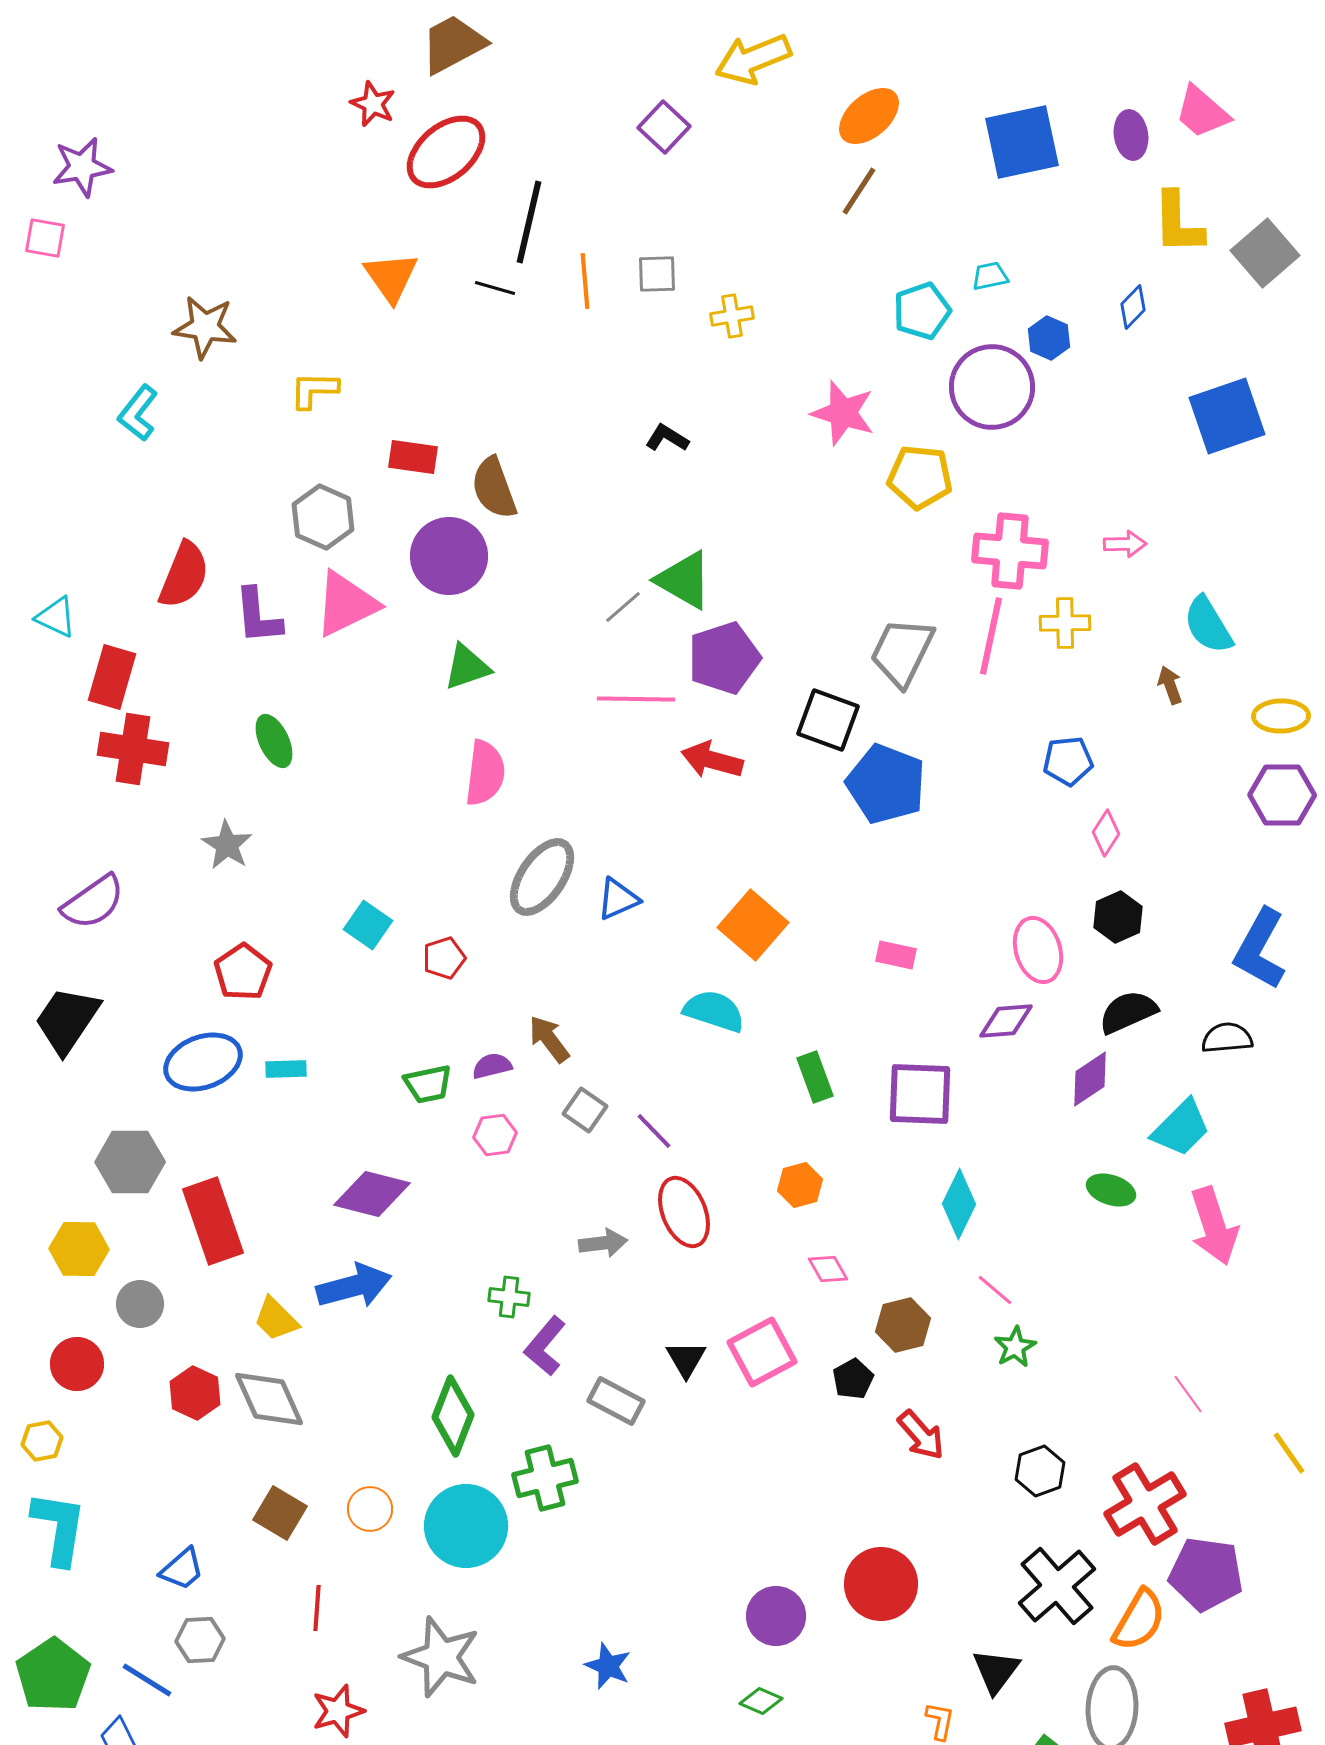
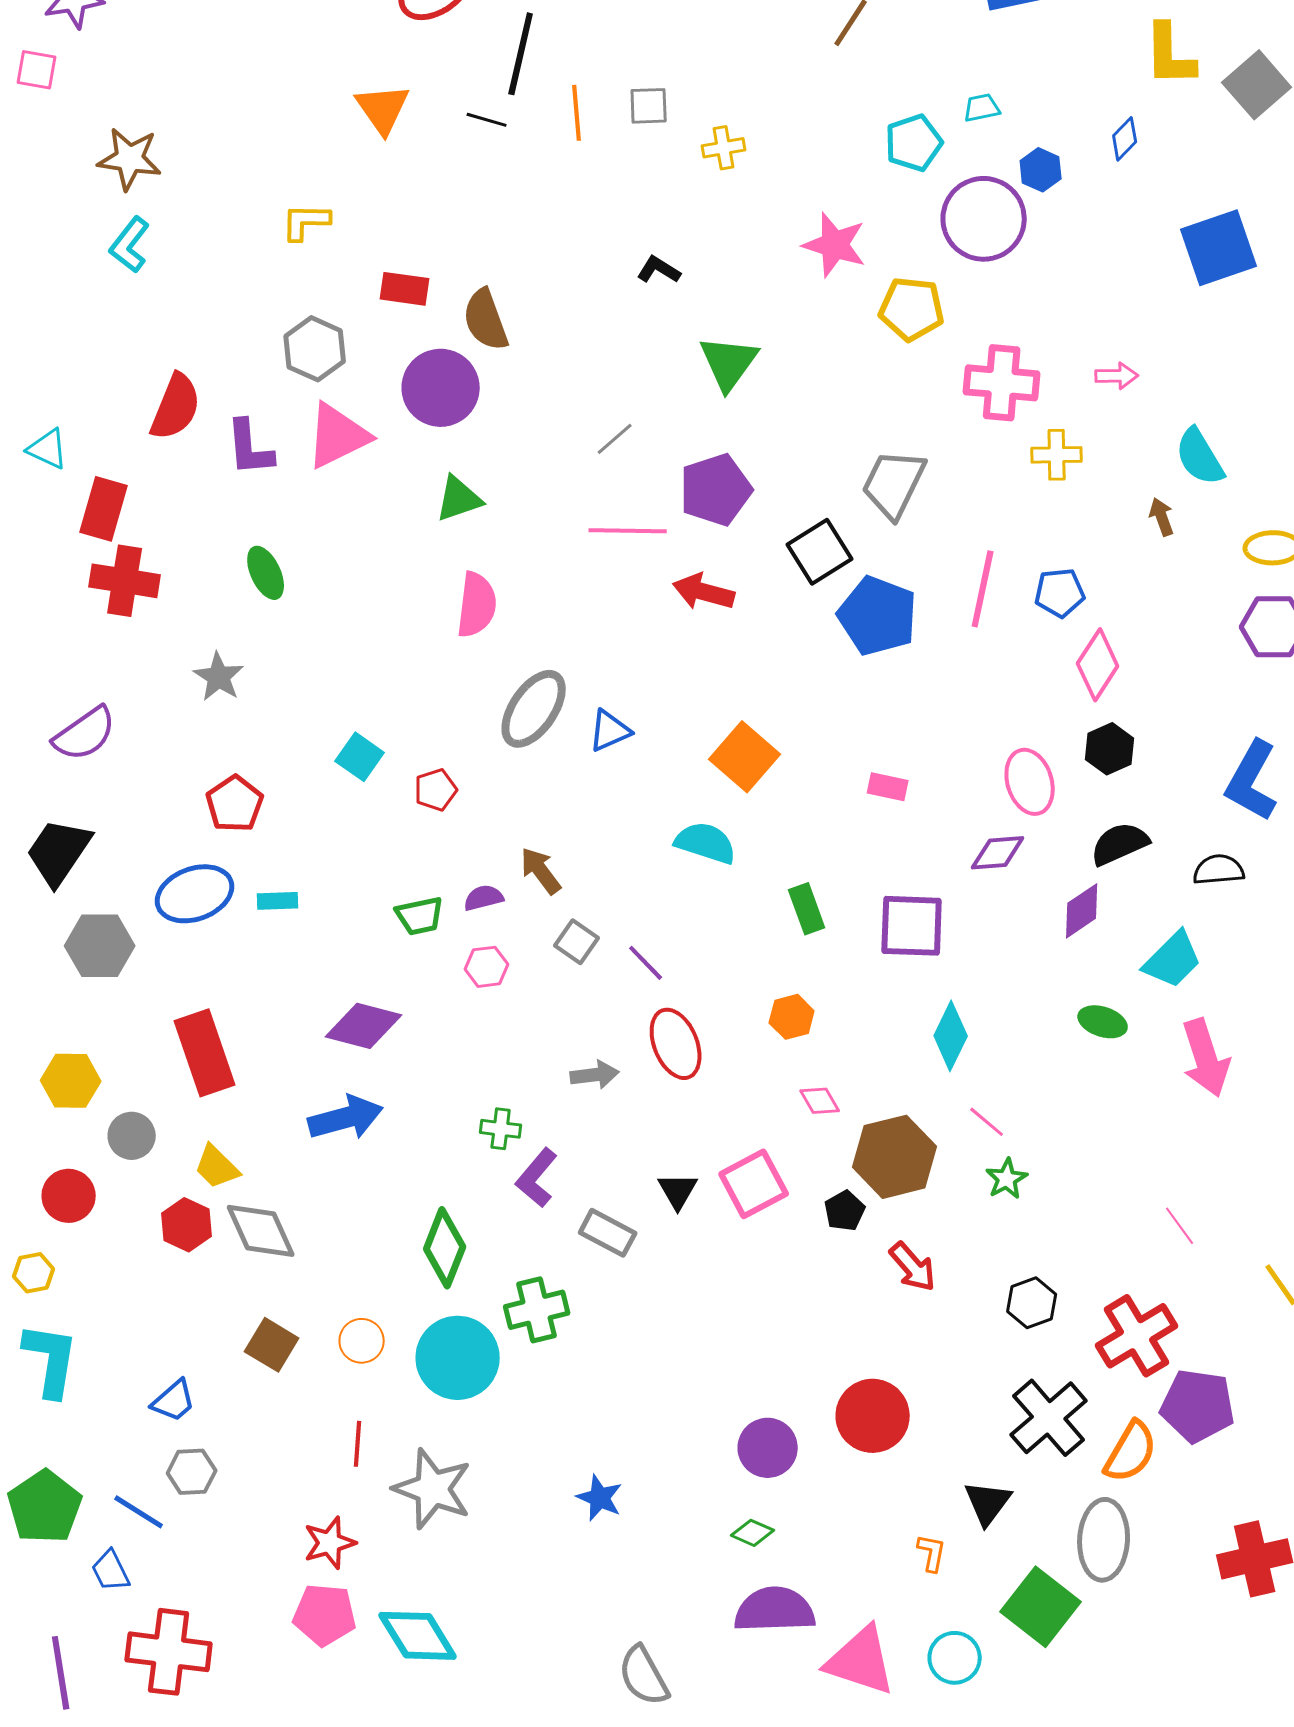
brown star: (205, 327) -> (130, 159), moved
green triangle: (684, 580) -> (729, 363), moved, turned 36
pink line: (991, 636) -> (983, 589), moved
black square: (828, 720) -> (820, 552), turned 38
pink diamond: (1106, 833) -> (1098, 665), size x1.5
gray hexagon: (130, 1162) -> (100, 946), moved
yellow trapezoid: (276, 1319) -> (217, 1167), moved
brown hexagon: (903, 1325) -> (895, 1157), size x1.5
red line: (317, 1608) -> (358, 1444), moved

